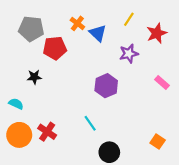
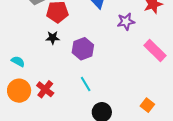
black star: (34, 77) -> (53, 38), moved
pink rectangle: (162, 83) -> (155, 51), size x1.6
purple hexagon: (106, 86) -> (83, 49), moved

